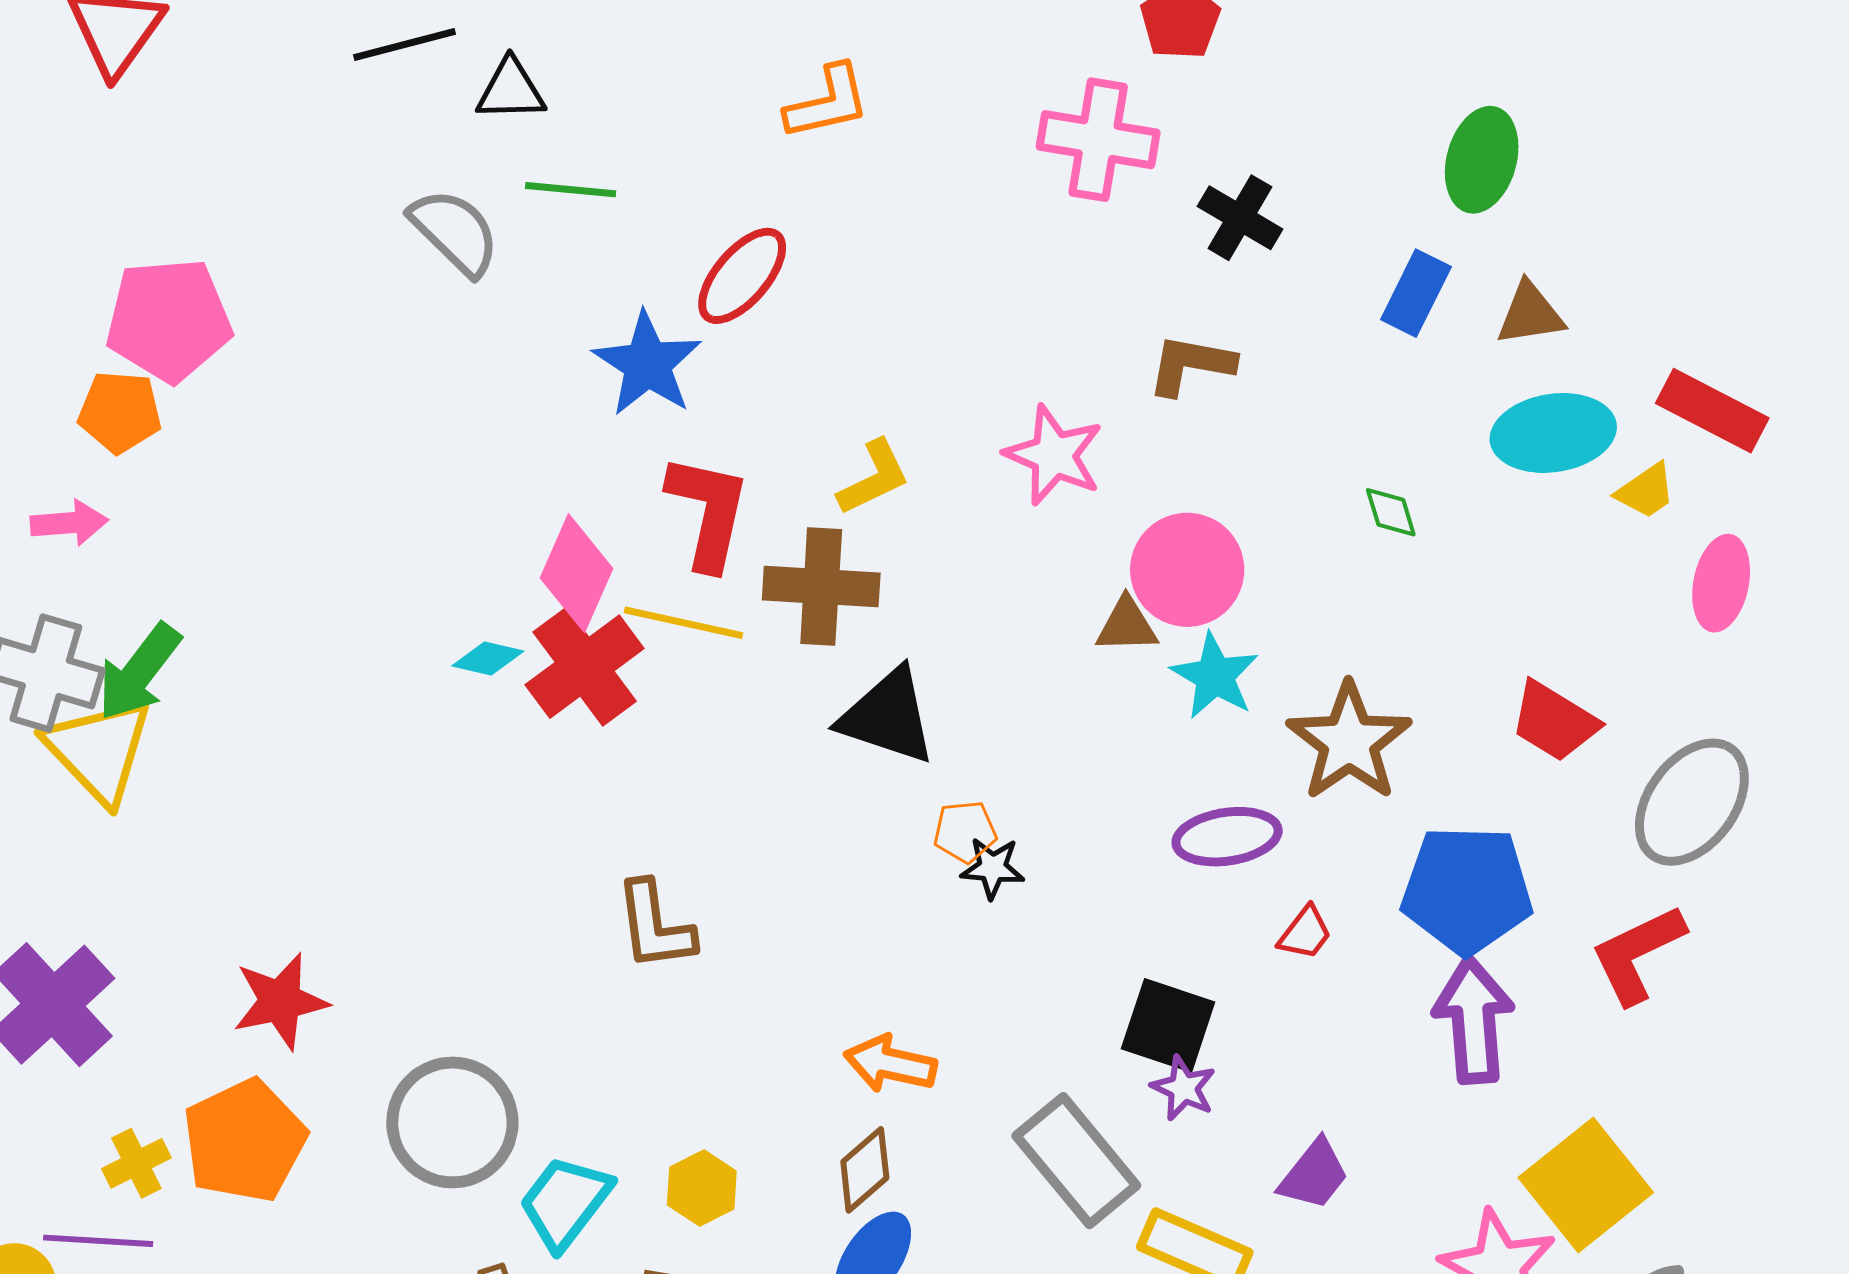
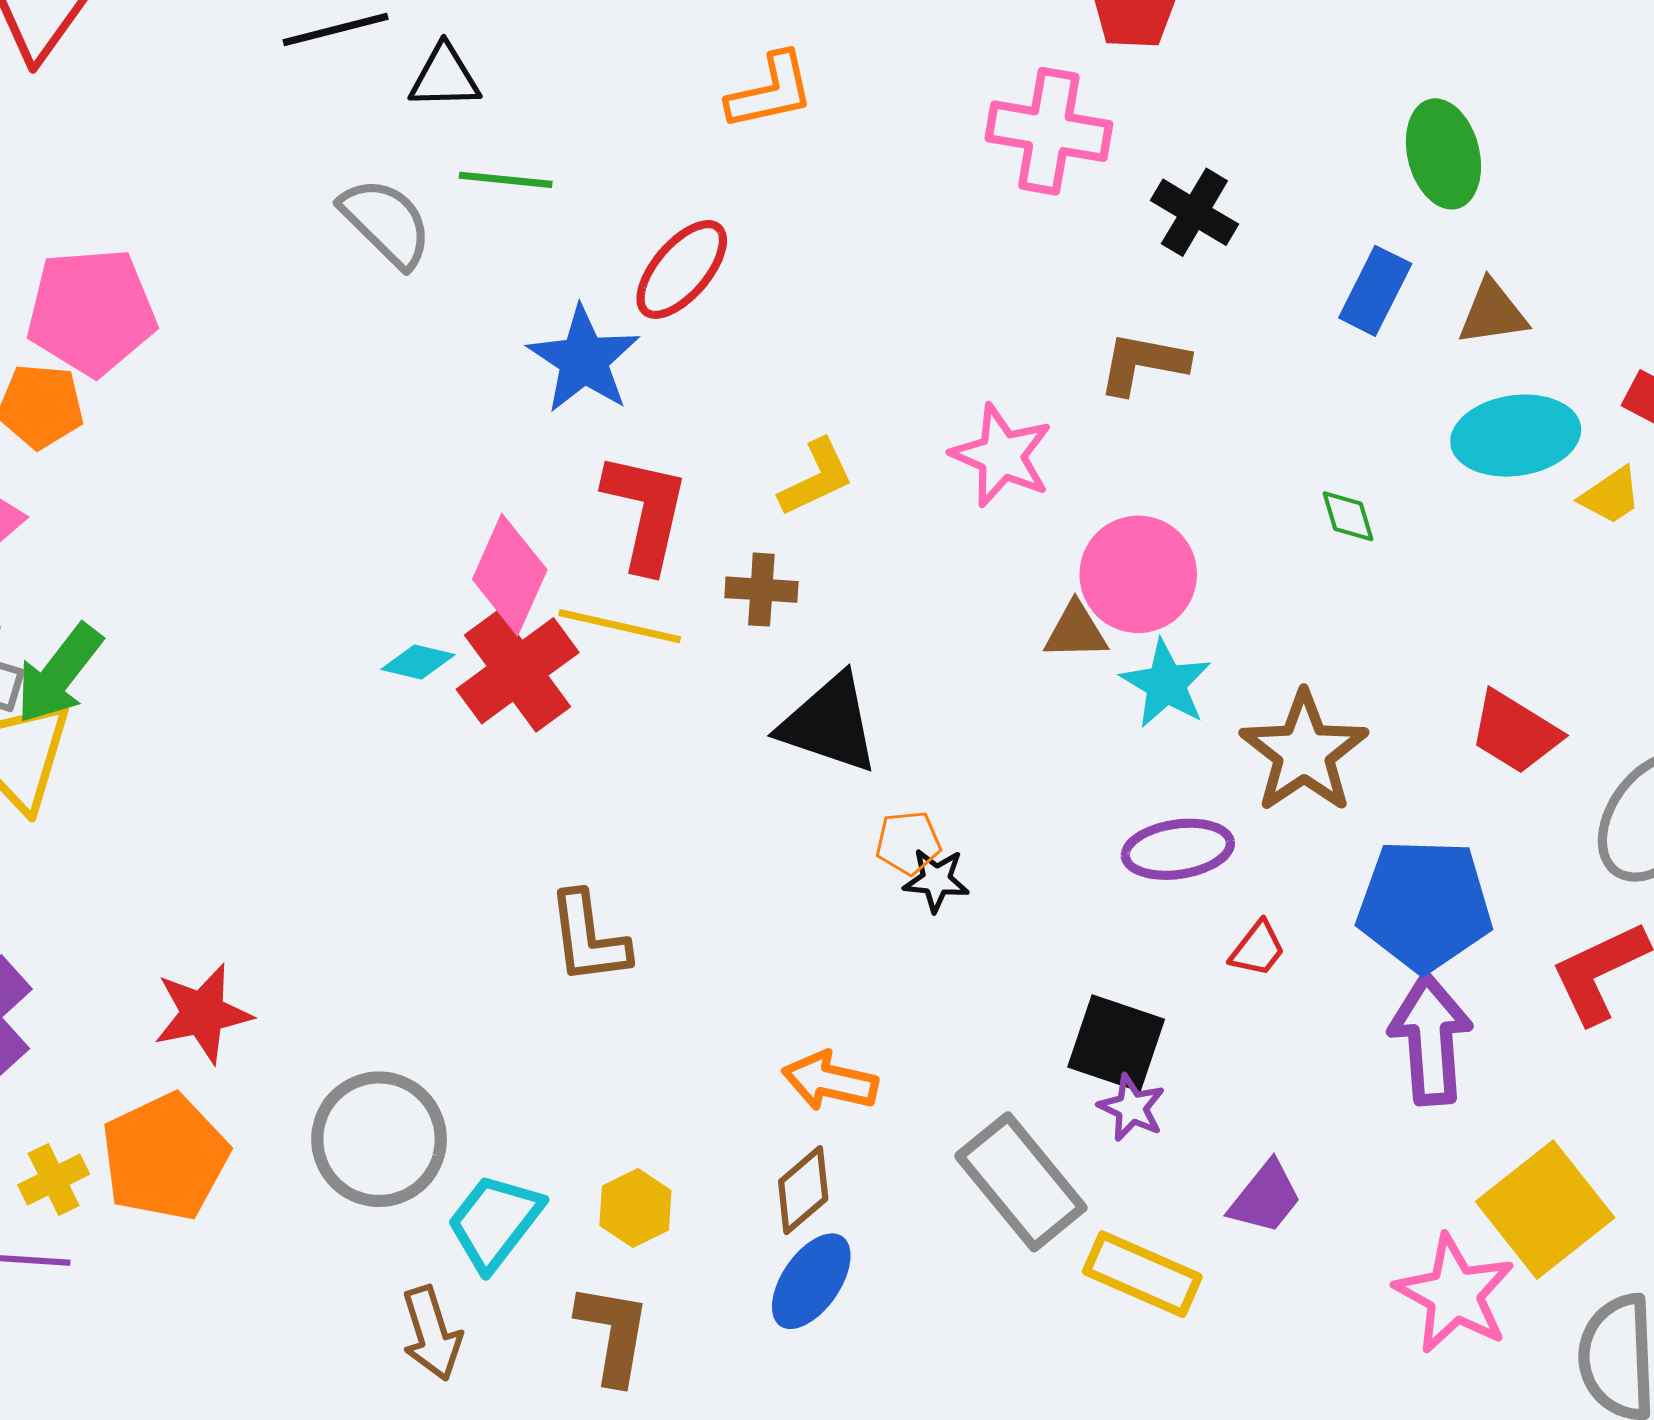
green ellipse: (1482, 160) -> (1443, 154), turned -30
brown cross: (821, 586) -> (761, 590), size x0.6

